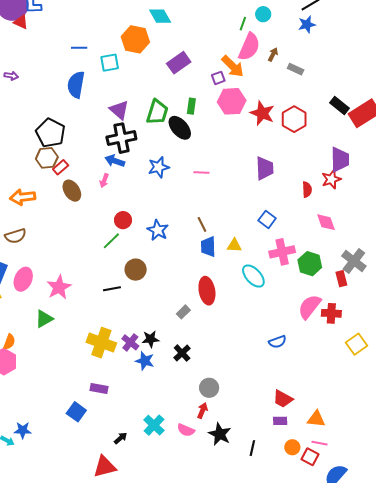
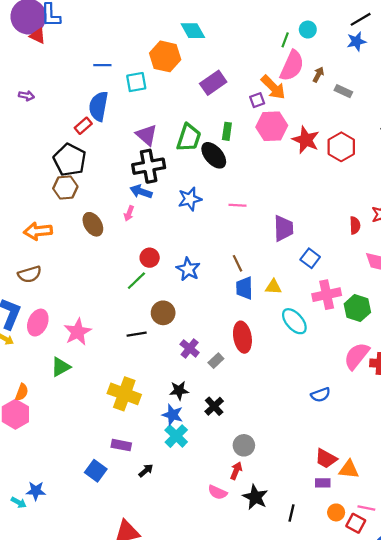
red rectangle: (61, 167) -> (83, 126), moved
purple trapezoid: (265, 168) -> (283, 228), moved
purple cross: (130, 342) -> (190, 348), moved
orange triangle: (316, 419) -> (349, 469), moved
cyan cross: (154, 425) -> (176, 436), moved
black arrow: (121, 438) -> (146, 471), moved

